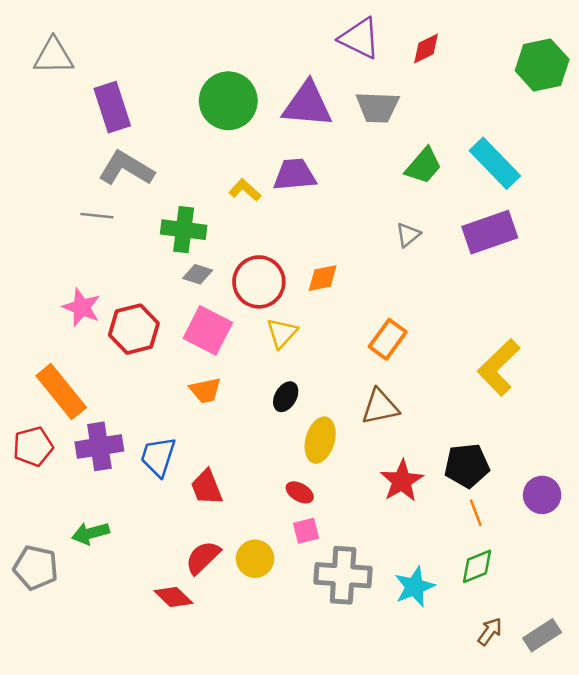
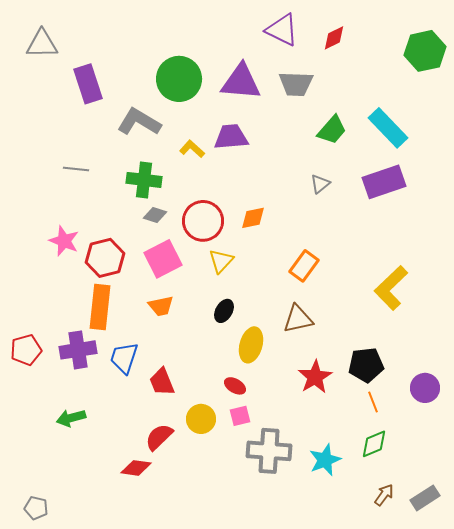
gray L-shape: (126, 168) -> (139, 122), moved
pink square: (208, 330) -> (163, 259), turned 36
orange rectangle: (61, 392) -> (100, 307), moved, turned 45
yellow circle: (255, 559) -> (201, 419), moved
gray pentagon: (36, 568) -> (36, 508), moved, size x0.7
red diamond: (173, 597) -> (136, 468), turned -36

